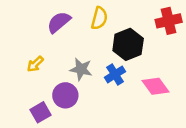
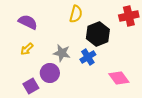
purple semicircle: (59, 22) -> (28, 22), moved, turned 66
pink diamond: (155, 86) -> (119, 78), moved

